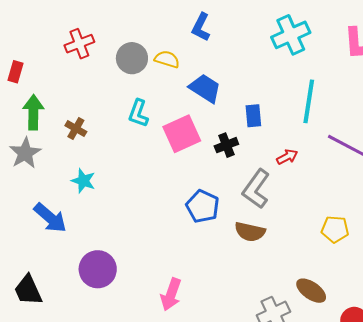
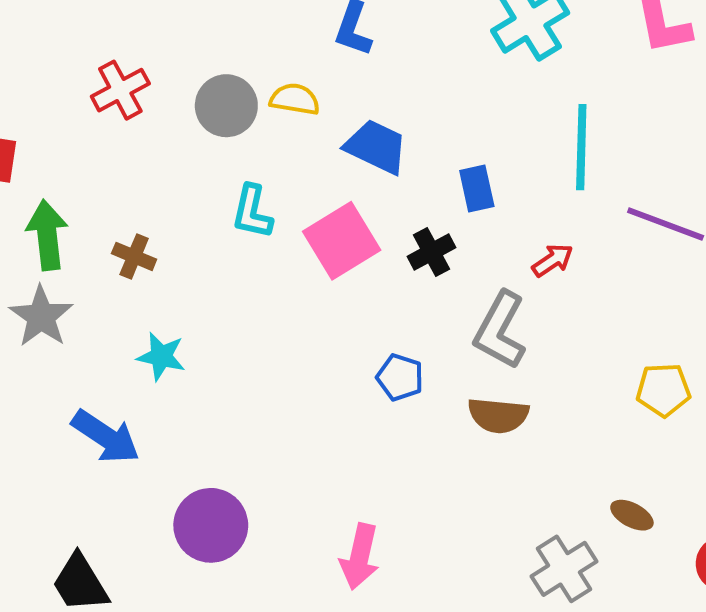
blue pentagon: (203, 206) -> (400, 377), size x0.7
brown ellipse: (311, 291) -> (632, 515), size x0.7

